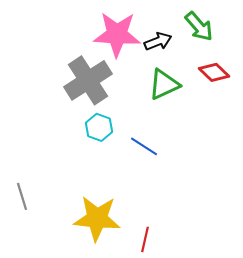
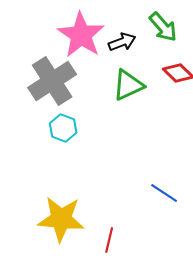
pink star: (117, 34) -> (81, 35), turned 30
blue line: (144, 146) -> (164, 193), moved

